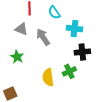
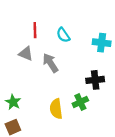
cyan cross: (74, 29) -> (102, 43), moved
green star: (17, 57) -> (13, 102), moved

